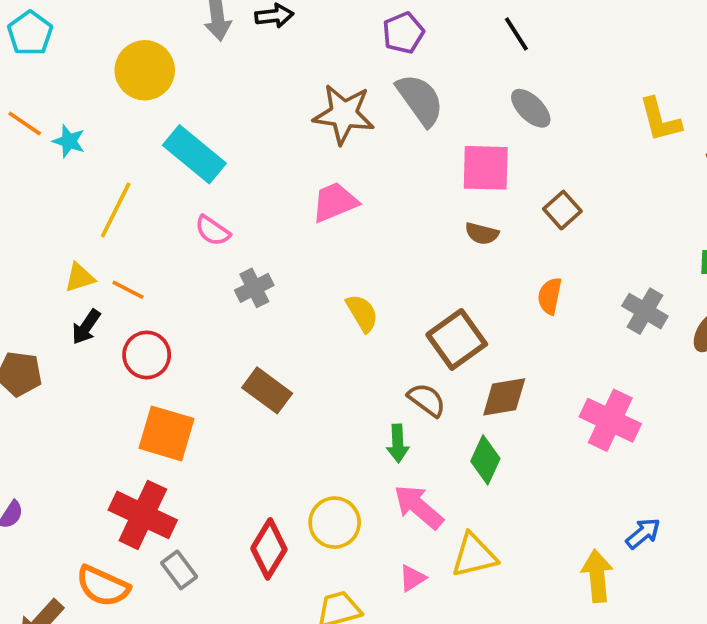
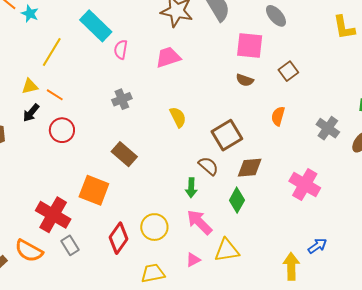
pink semicircle: (212, 231) -> (121, 50), moved, turned 60
orange square: (166, 433) -> (94, 190), moved

